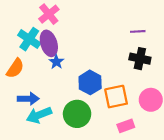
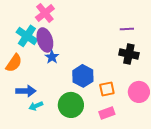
orange square: (116, 97) -> (107, 89), size x0.7
cyan arrow: (39, 115) -> (36, 106), size x0.6
pink rectangle: (126, 126) -> (107, 113), moved

